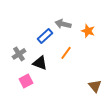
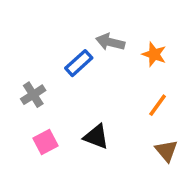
orange line: (66, 53) -> (158, 105), moved
black triangle: (40, 63) -> (96, 137), moved

